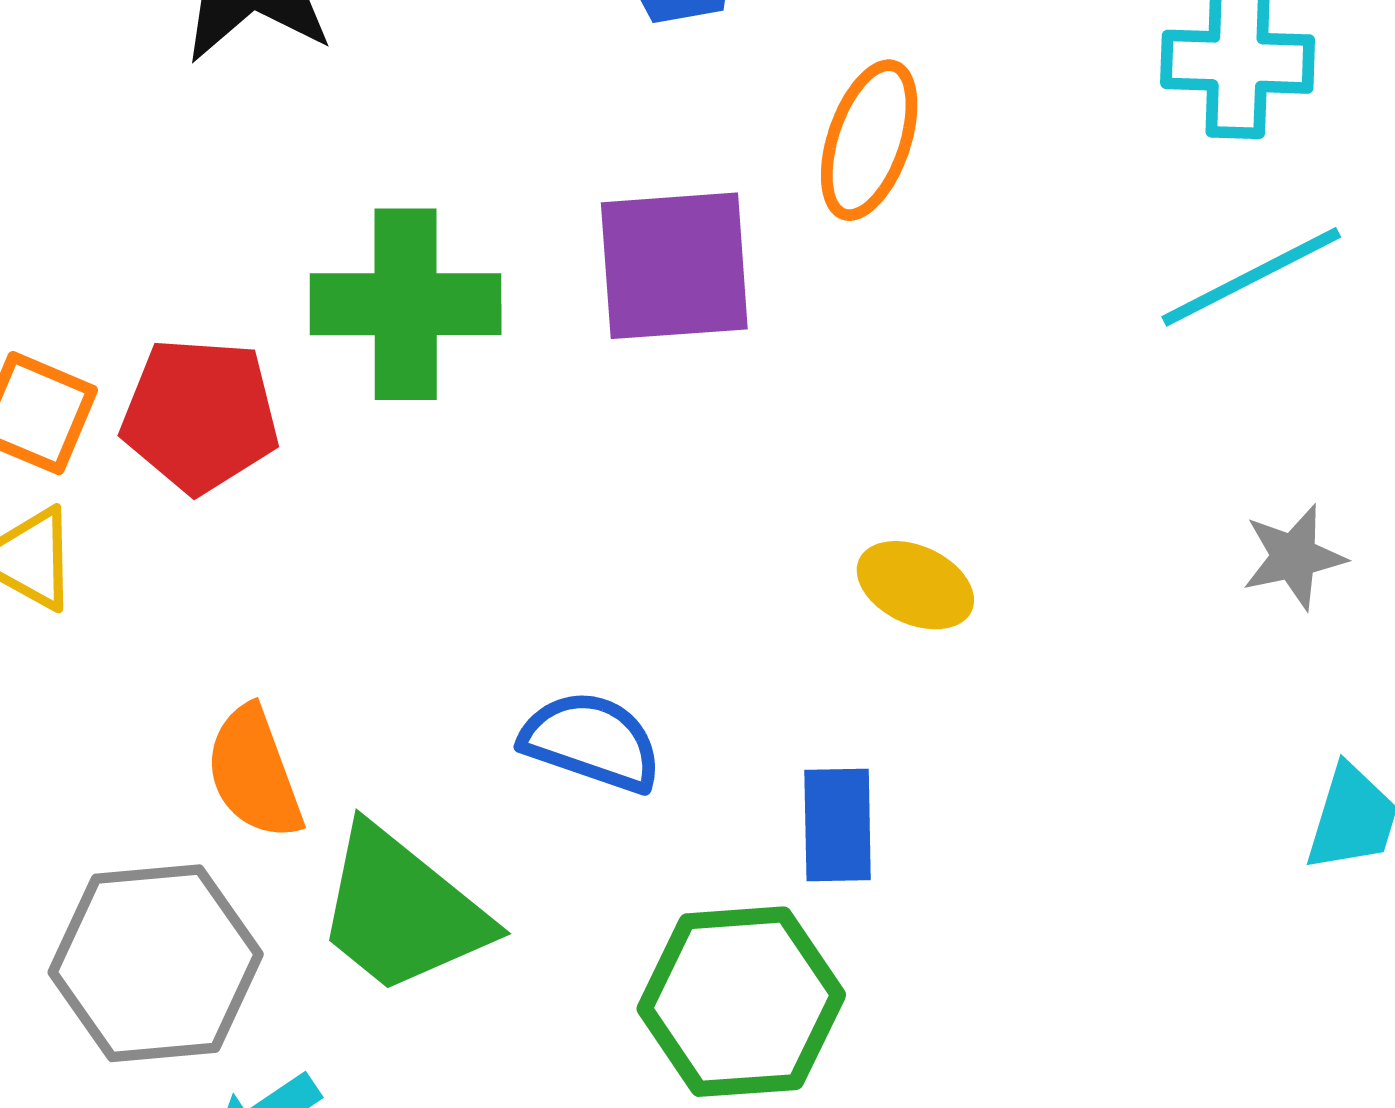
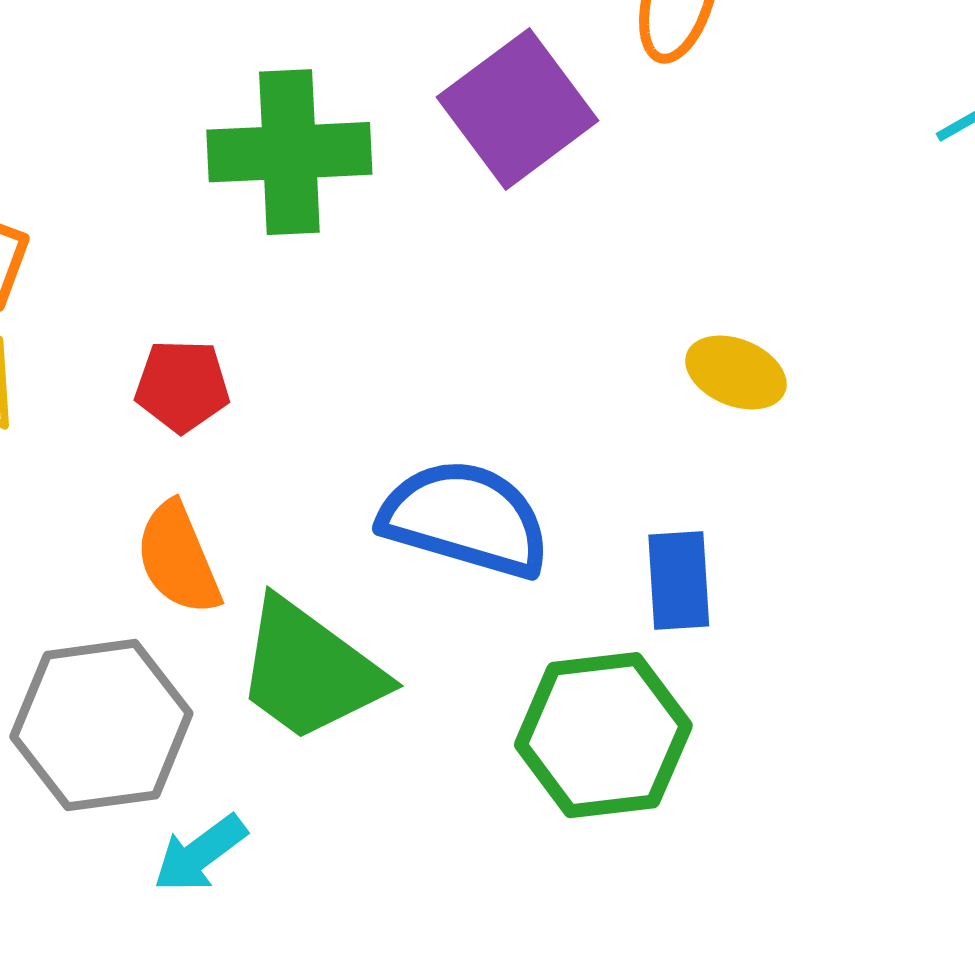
purple square: (674, 266) -> (518, 109), turned -30
red pentagon: (200, 415) -> (182, 386), moved, size x0.7
blue semicircle: (592, 742) -> (465, 519), size x1.4

